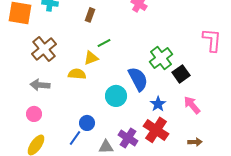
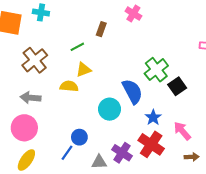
brown rectangle: (90, 15) -> (101, 29), moved
green line: (104, 43) -> (77, 47), moved
pink arrow: (192, 105) -> (182, 131), moved
pink circle: (34, 114) -> (24, 128), size x1.6

